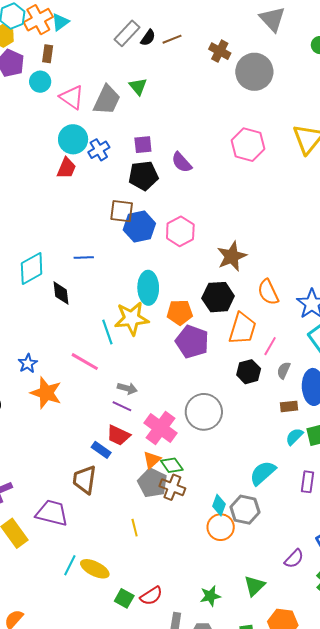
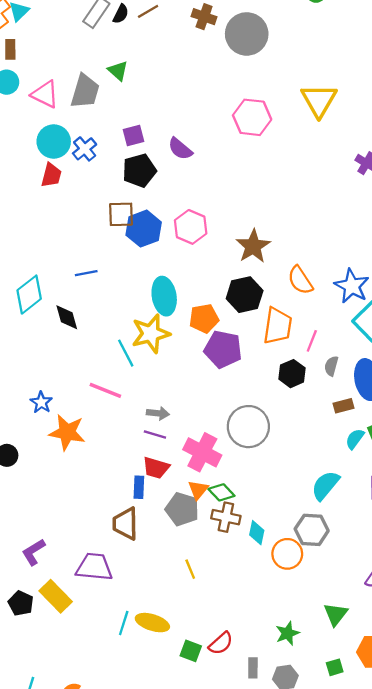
blue rectangle: (101, 450) -> (139, 487), turned 66
gray pentagon: (152, 483) -> (182, 509), moved
cyan diamond: (219, 505) -> (257, 533), moved

